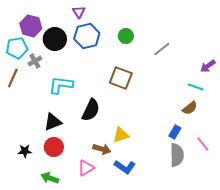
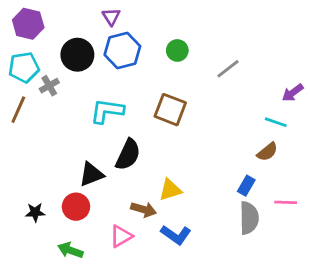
purple hexagon: (31, 26) -> (28, 24), moved
cyan L-shape: (61, 85) -> (107, 111), moved
black triangle: (53, 122) -> (91, 174), moved
pink line: (203, 144) -> (286, 202), turned -49

